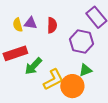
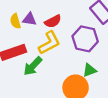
red semicircle: (52, 25) -> (53, 21), turned 63
yellow L-shape: (53, 80) -> (49, 43), moved

